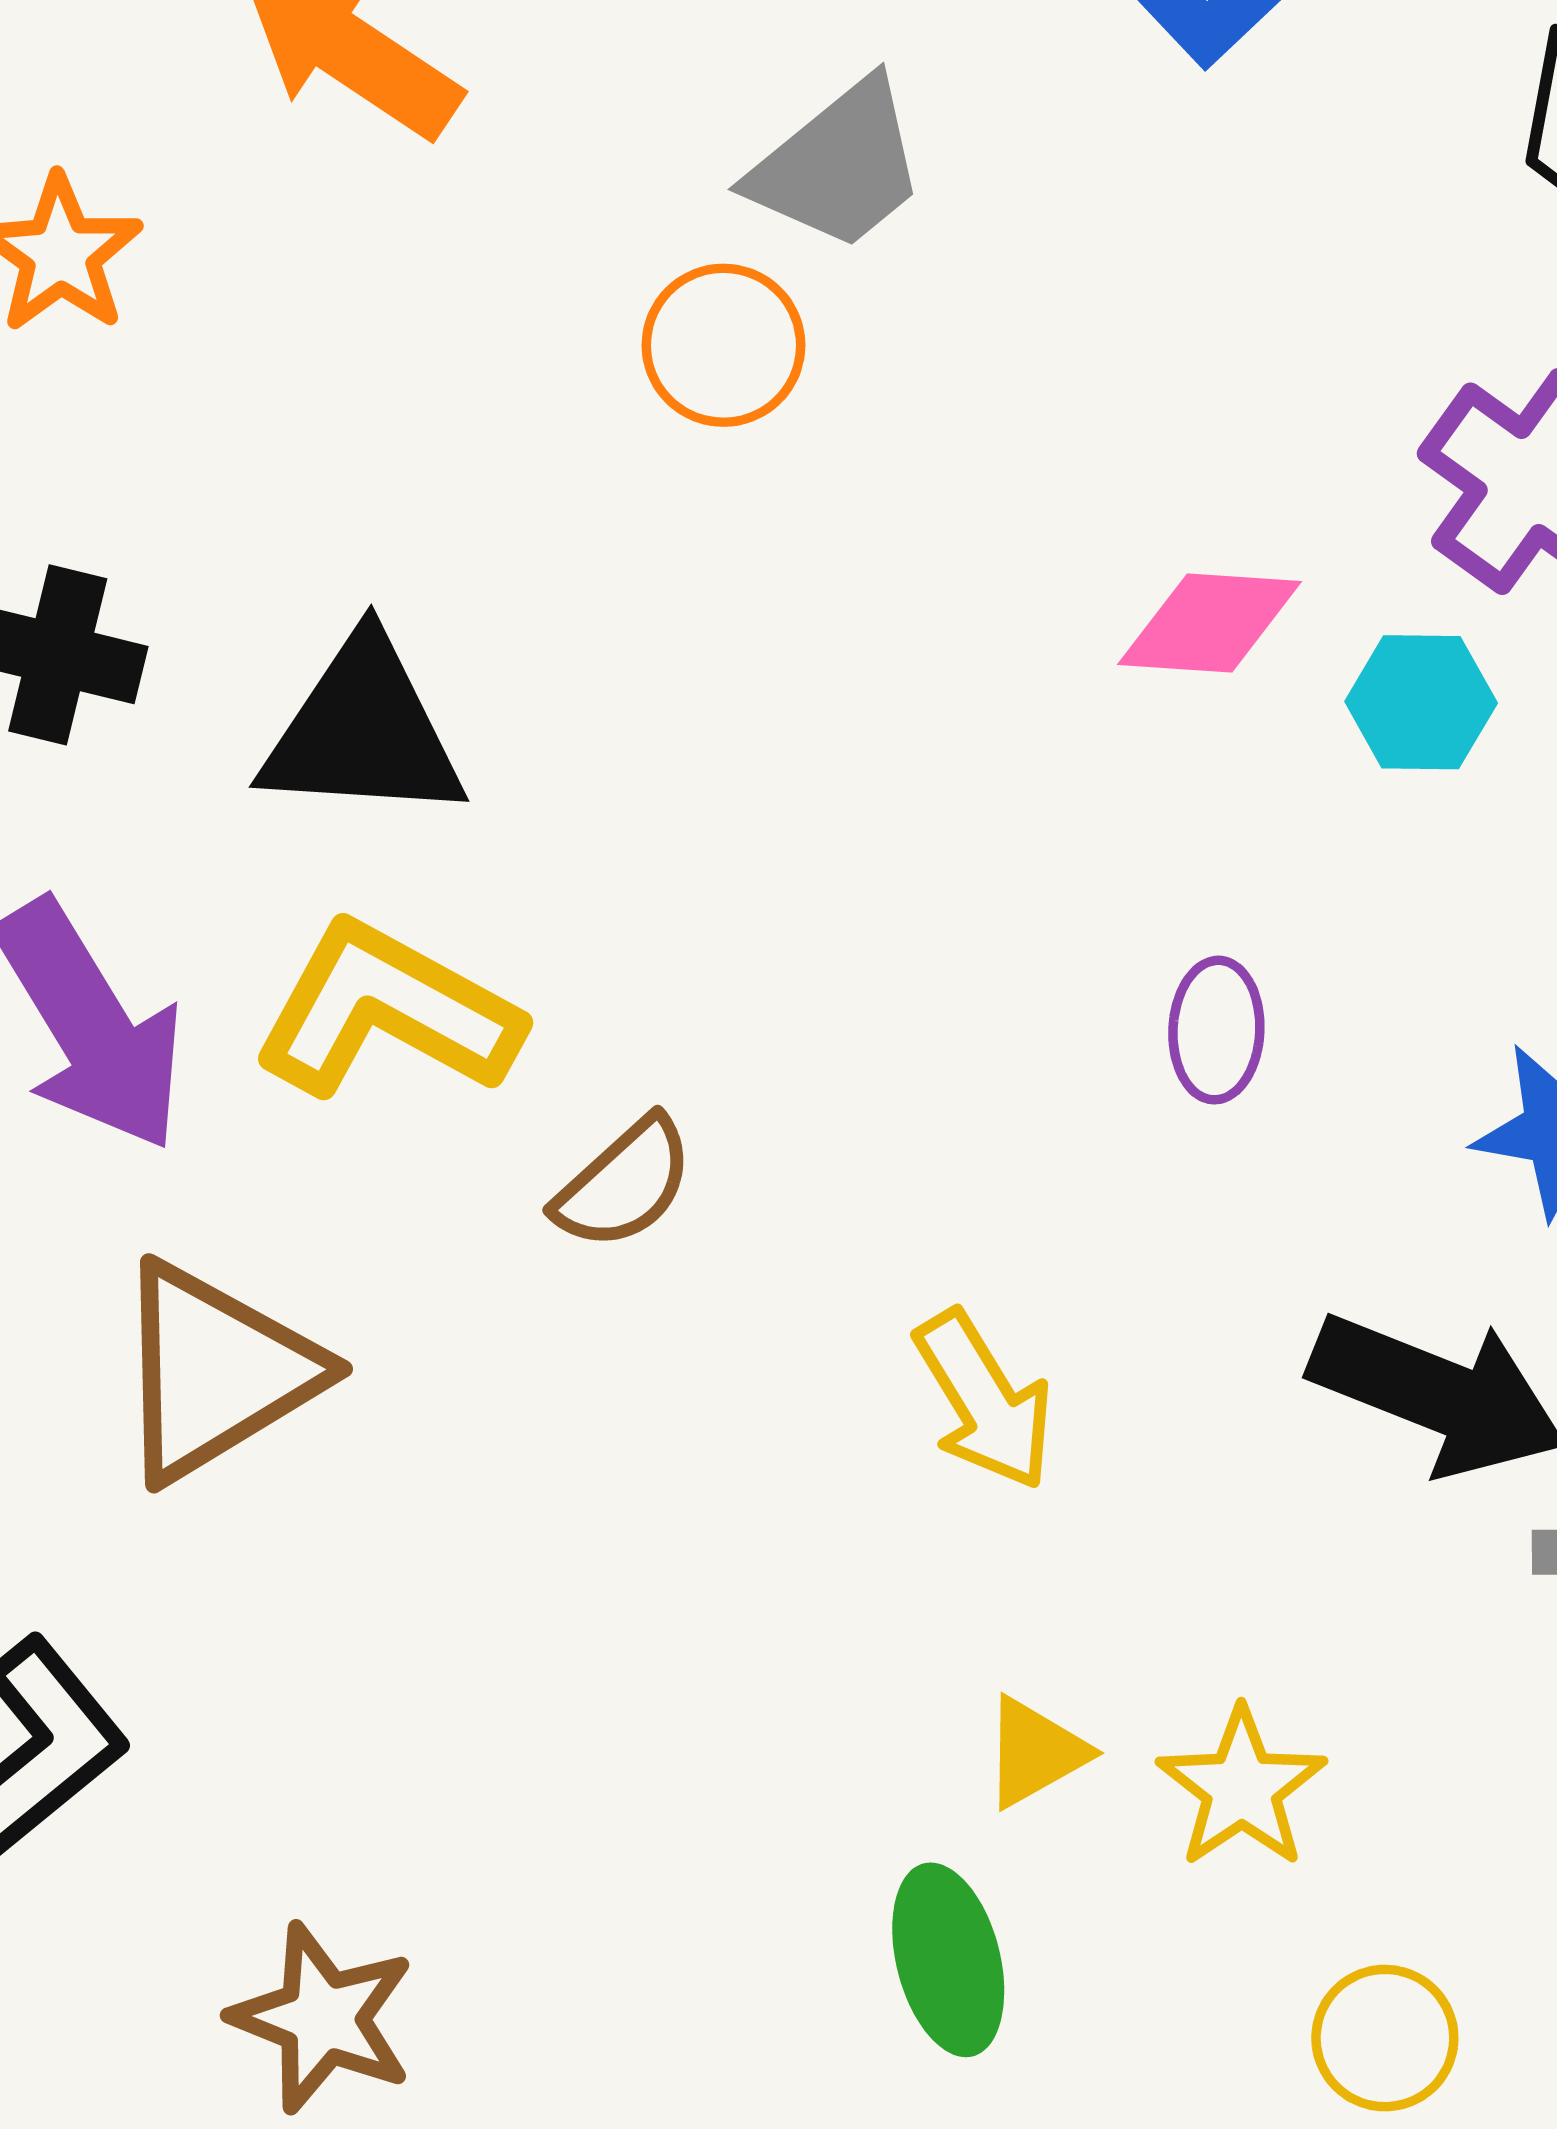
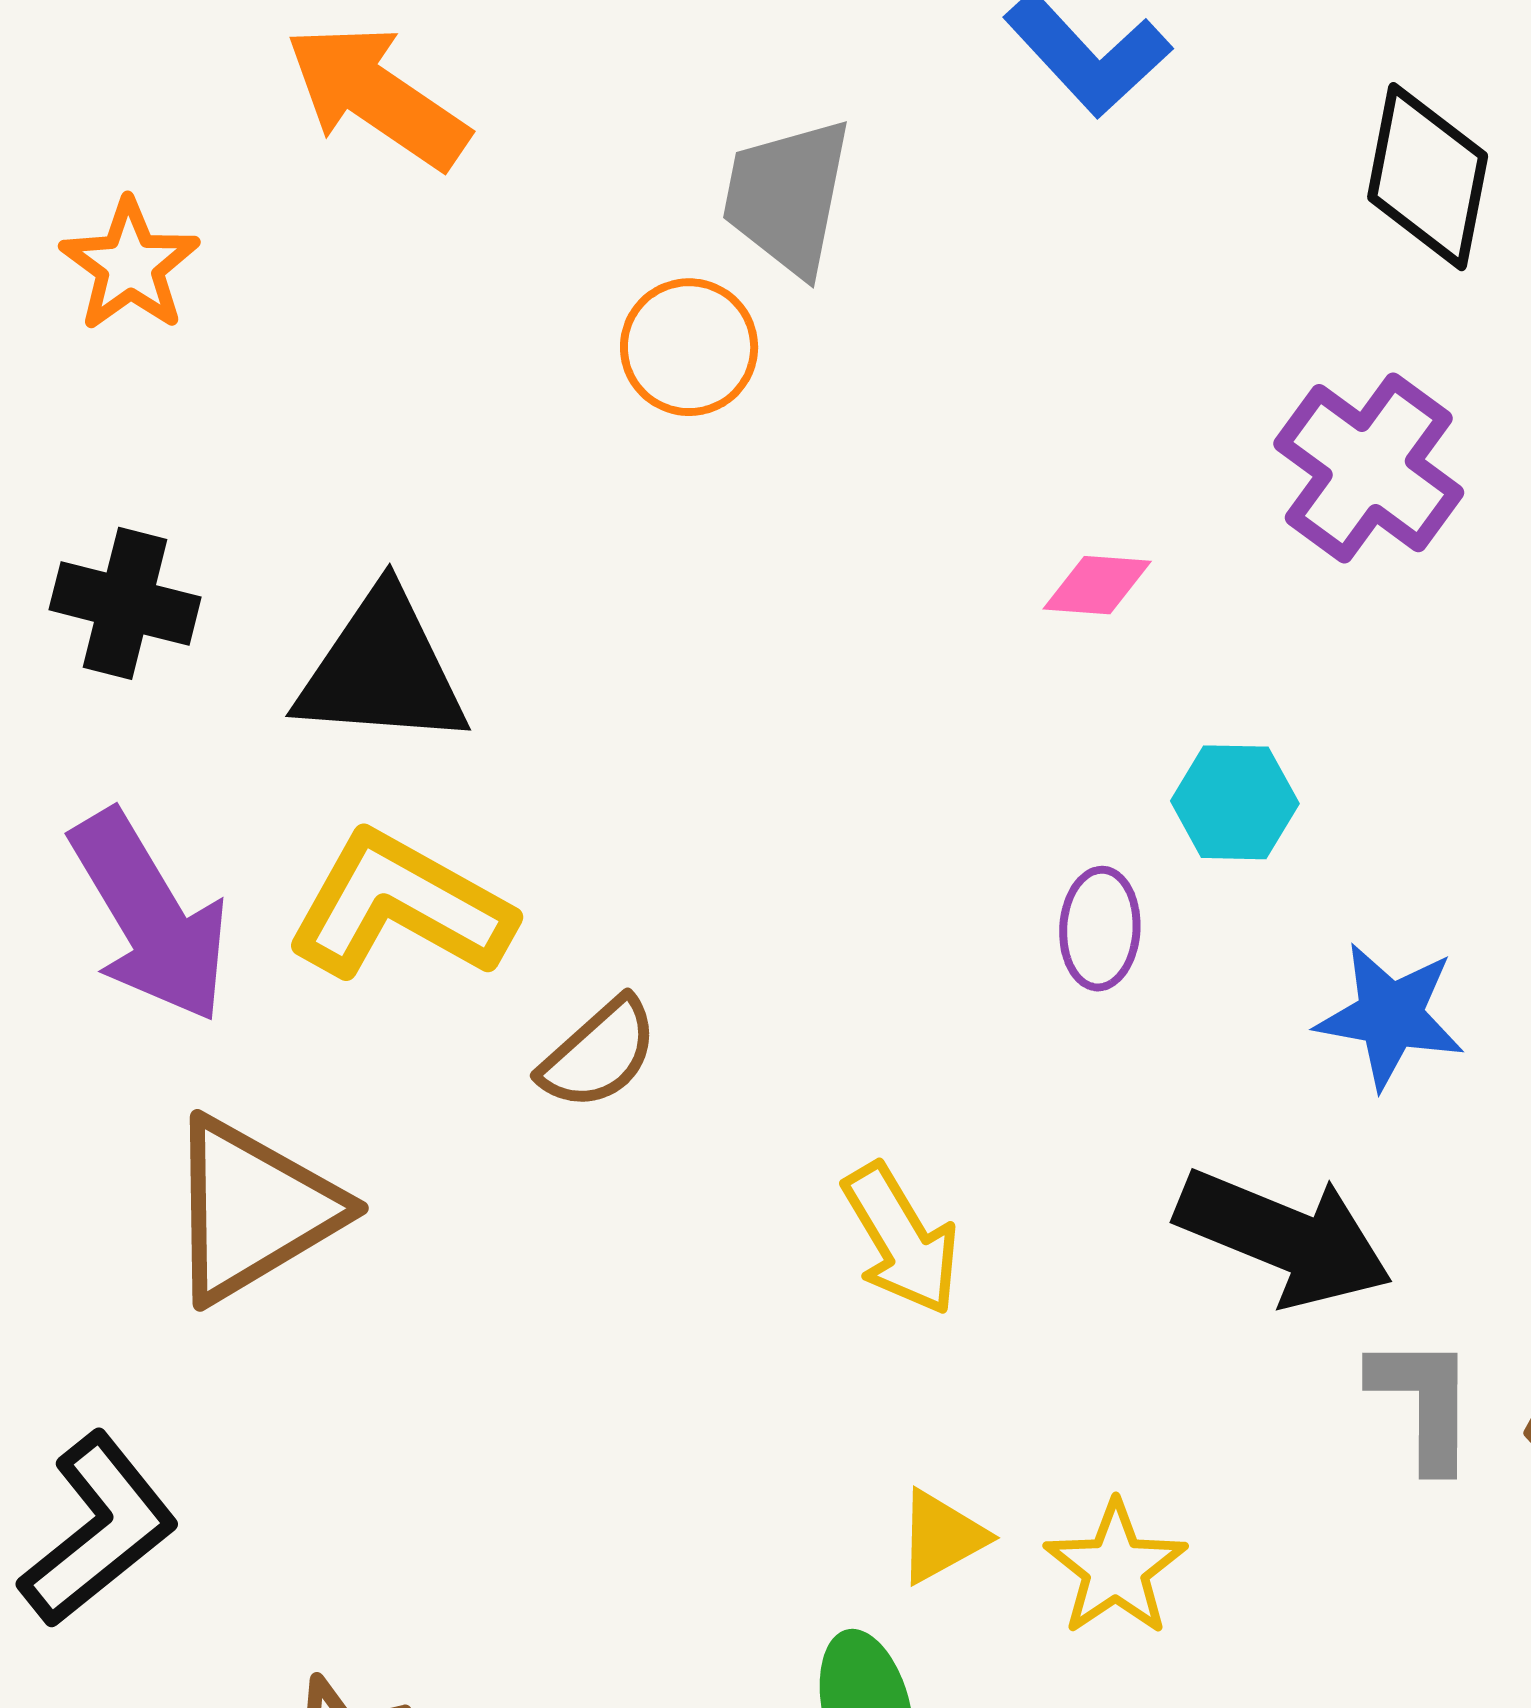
gray trapezoid: (838, 166) -> (787, 196), turned 140
pink diamond: (1210, 623) -> (1097, 585), size x0.7
cyan hexagon: (1421, 702) -> (1235, 802), moved

